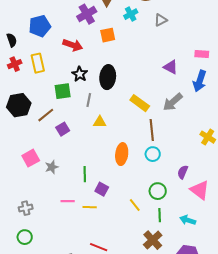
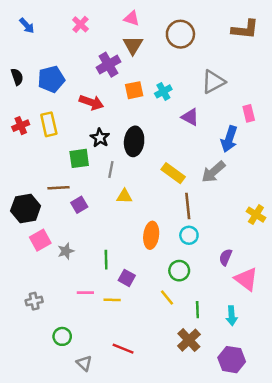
cyan cross: (131, 14) -> (163, 91), moved
gray triangle: (161, 20) -> (213, 82), moved, size x1.5
black semicircle: (12, 40) -> (17, 77), moved
pink rectangle: (202, 54) -> (249, 113), turned 72
purple triangle: (171, 67) -> (190, 117), moved
blue arrow: (200, 81) -> (229, 139), moved
black hexagon: (19, 105) -> (26, 208), moved
brown line: (46, 115) -> (59, 188), turned 36
green circle: (158, 191) -> (179, 271), moved
cyan arrow: (188, 220) -> (232, 316), turned -112
green circle: (25, 237) -> (62, 336), moved

